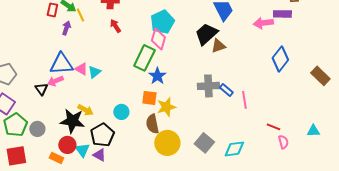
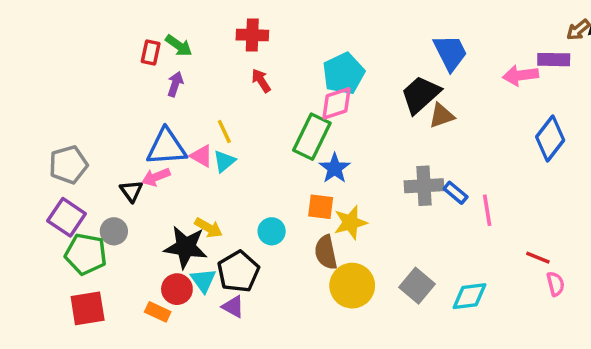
yellow line: (80, 15) -> (224, 131), moved
pink diamond: (158, 39) -> (336, 103), turned 55
green pentagon: (15, 125) -> (86, 254), turned -30
gray circle: (37, 129) -> (114, 231), moved
cyan triangle: (82, 150) -> (203, 280), moved

